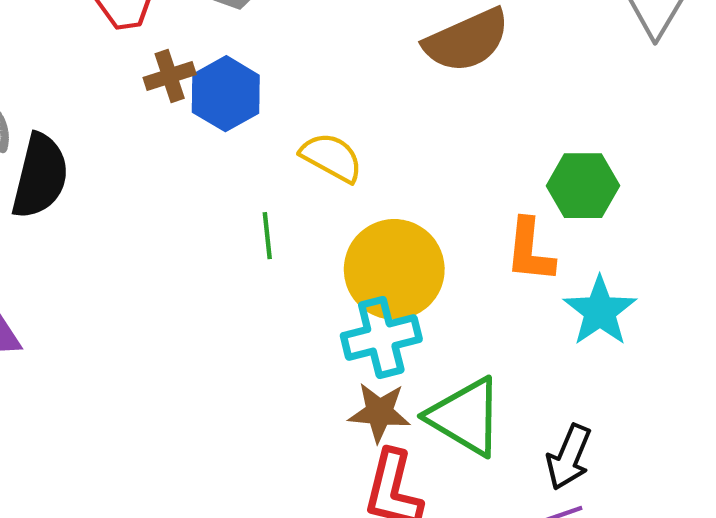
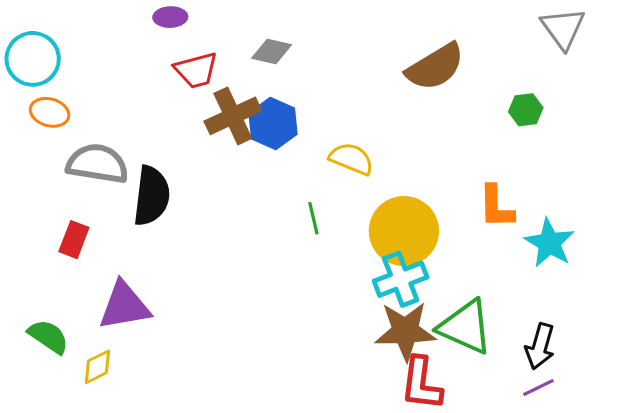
brown cross: (170, 76) -> (233, 116), size x1.6
green hexagon: (583, 186) -> (526, 110), moved, size x0.7
brown star: (379, 412) -> (405, 331), size x1.4

